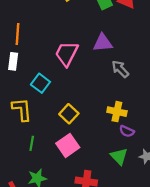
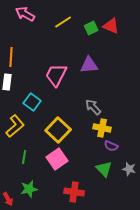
gray arrow: (120, 69) -> (93, 107), moved
yellow L-shape: (22, 109) -> (15, 126), turned 55
yellow square: (69, 114) -> (58, 130), size x1.4

